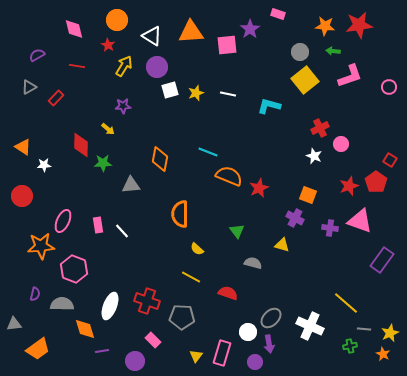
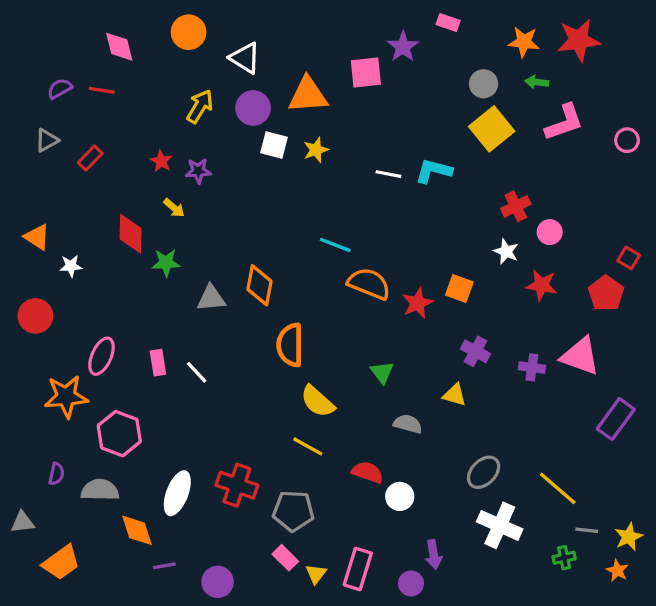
orange triangle: (191, 32) -> (308, 95), moved
red star: (108, 45) -> (161, 161), moved
red line: (77, 66) -> (102, 90), moved
white square: (170, 90) -> (274, 145), turned 30
white line: (228, 94) -> (388, 174), moved
orange diamond: (160, 159) -> (259, 285), moved
red star: (349, 186) -> (542, 285), moved, turned 30
orange square: (308, 195) -> (459, 288), moved
yellow semicircle: (197, 249) -> (318, 401), size x1.6
gray ellipse: (271, 318) -> (484, 472), moved
white circle: (248, 332) -> (400, 496), moved
pink rectangle: (153, 340) -> (285, 558), moved

